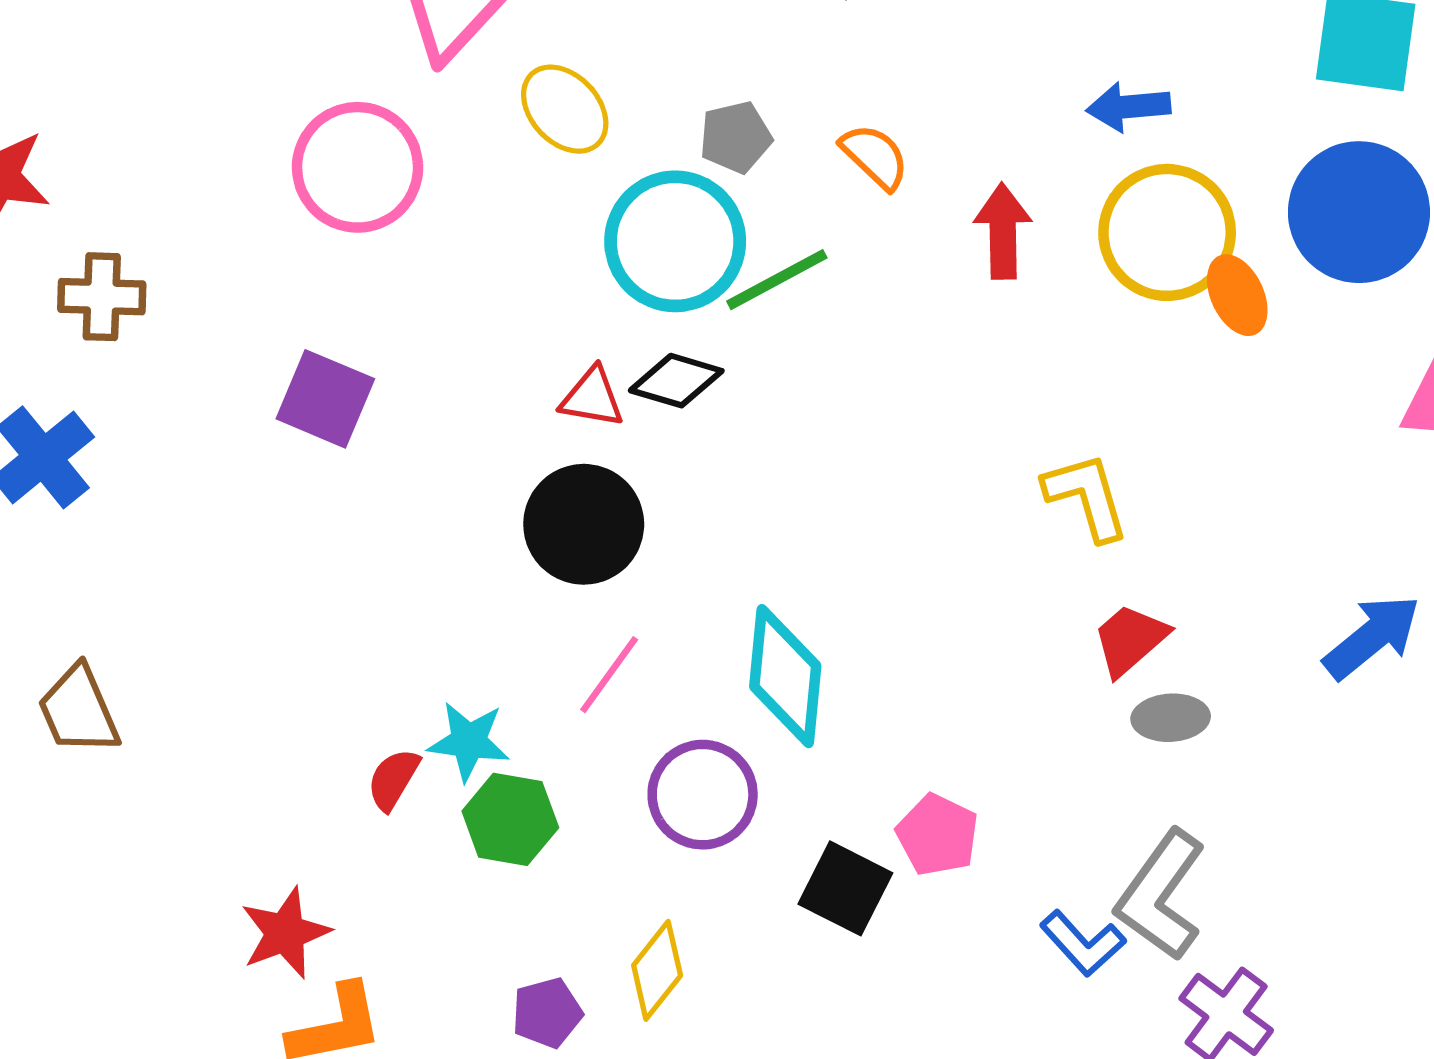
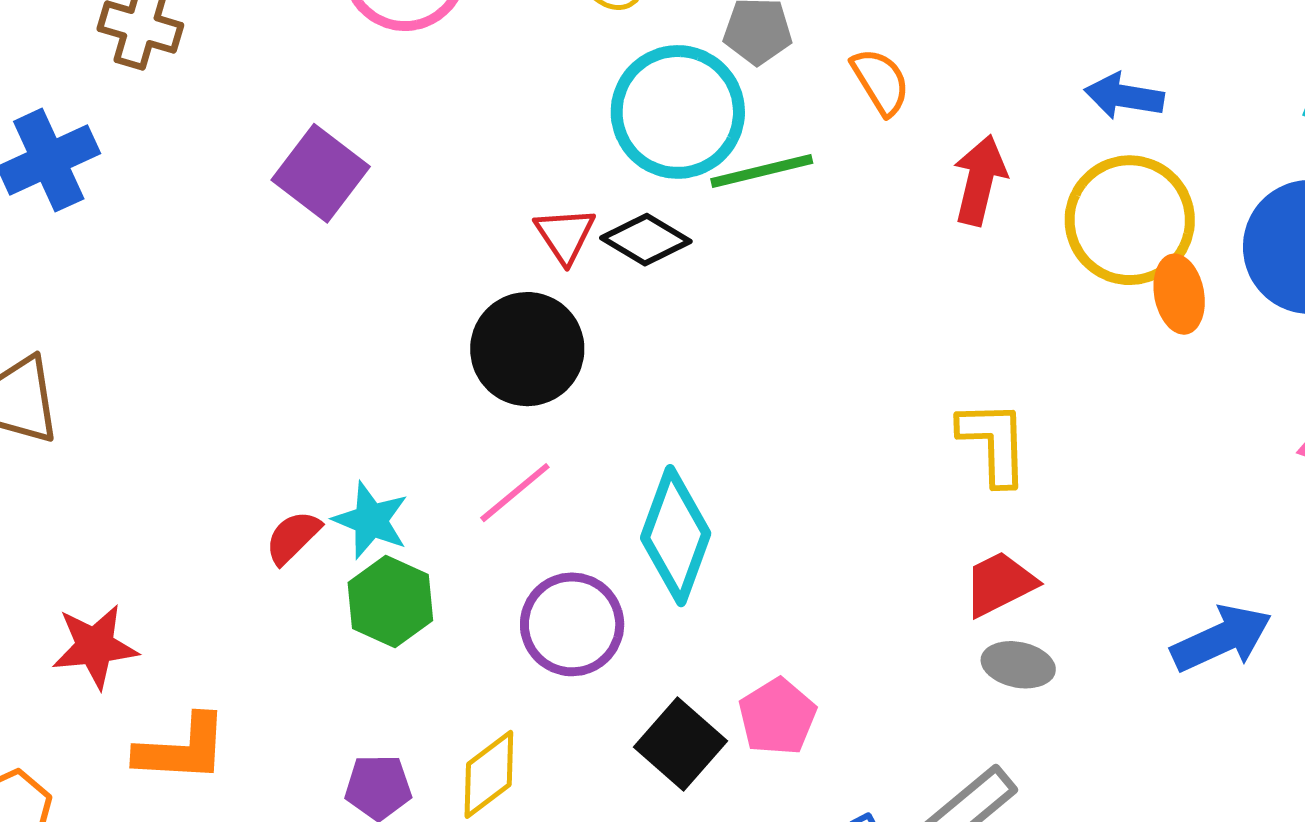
red triangle: (592, 397) -> (565, 235), turned 32
red star: (285, 933) -> (95, 646), moved

